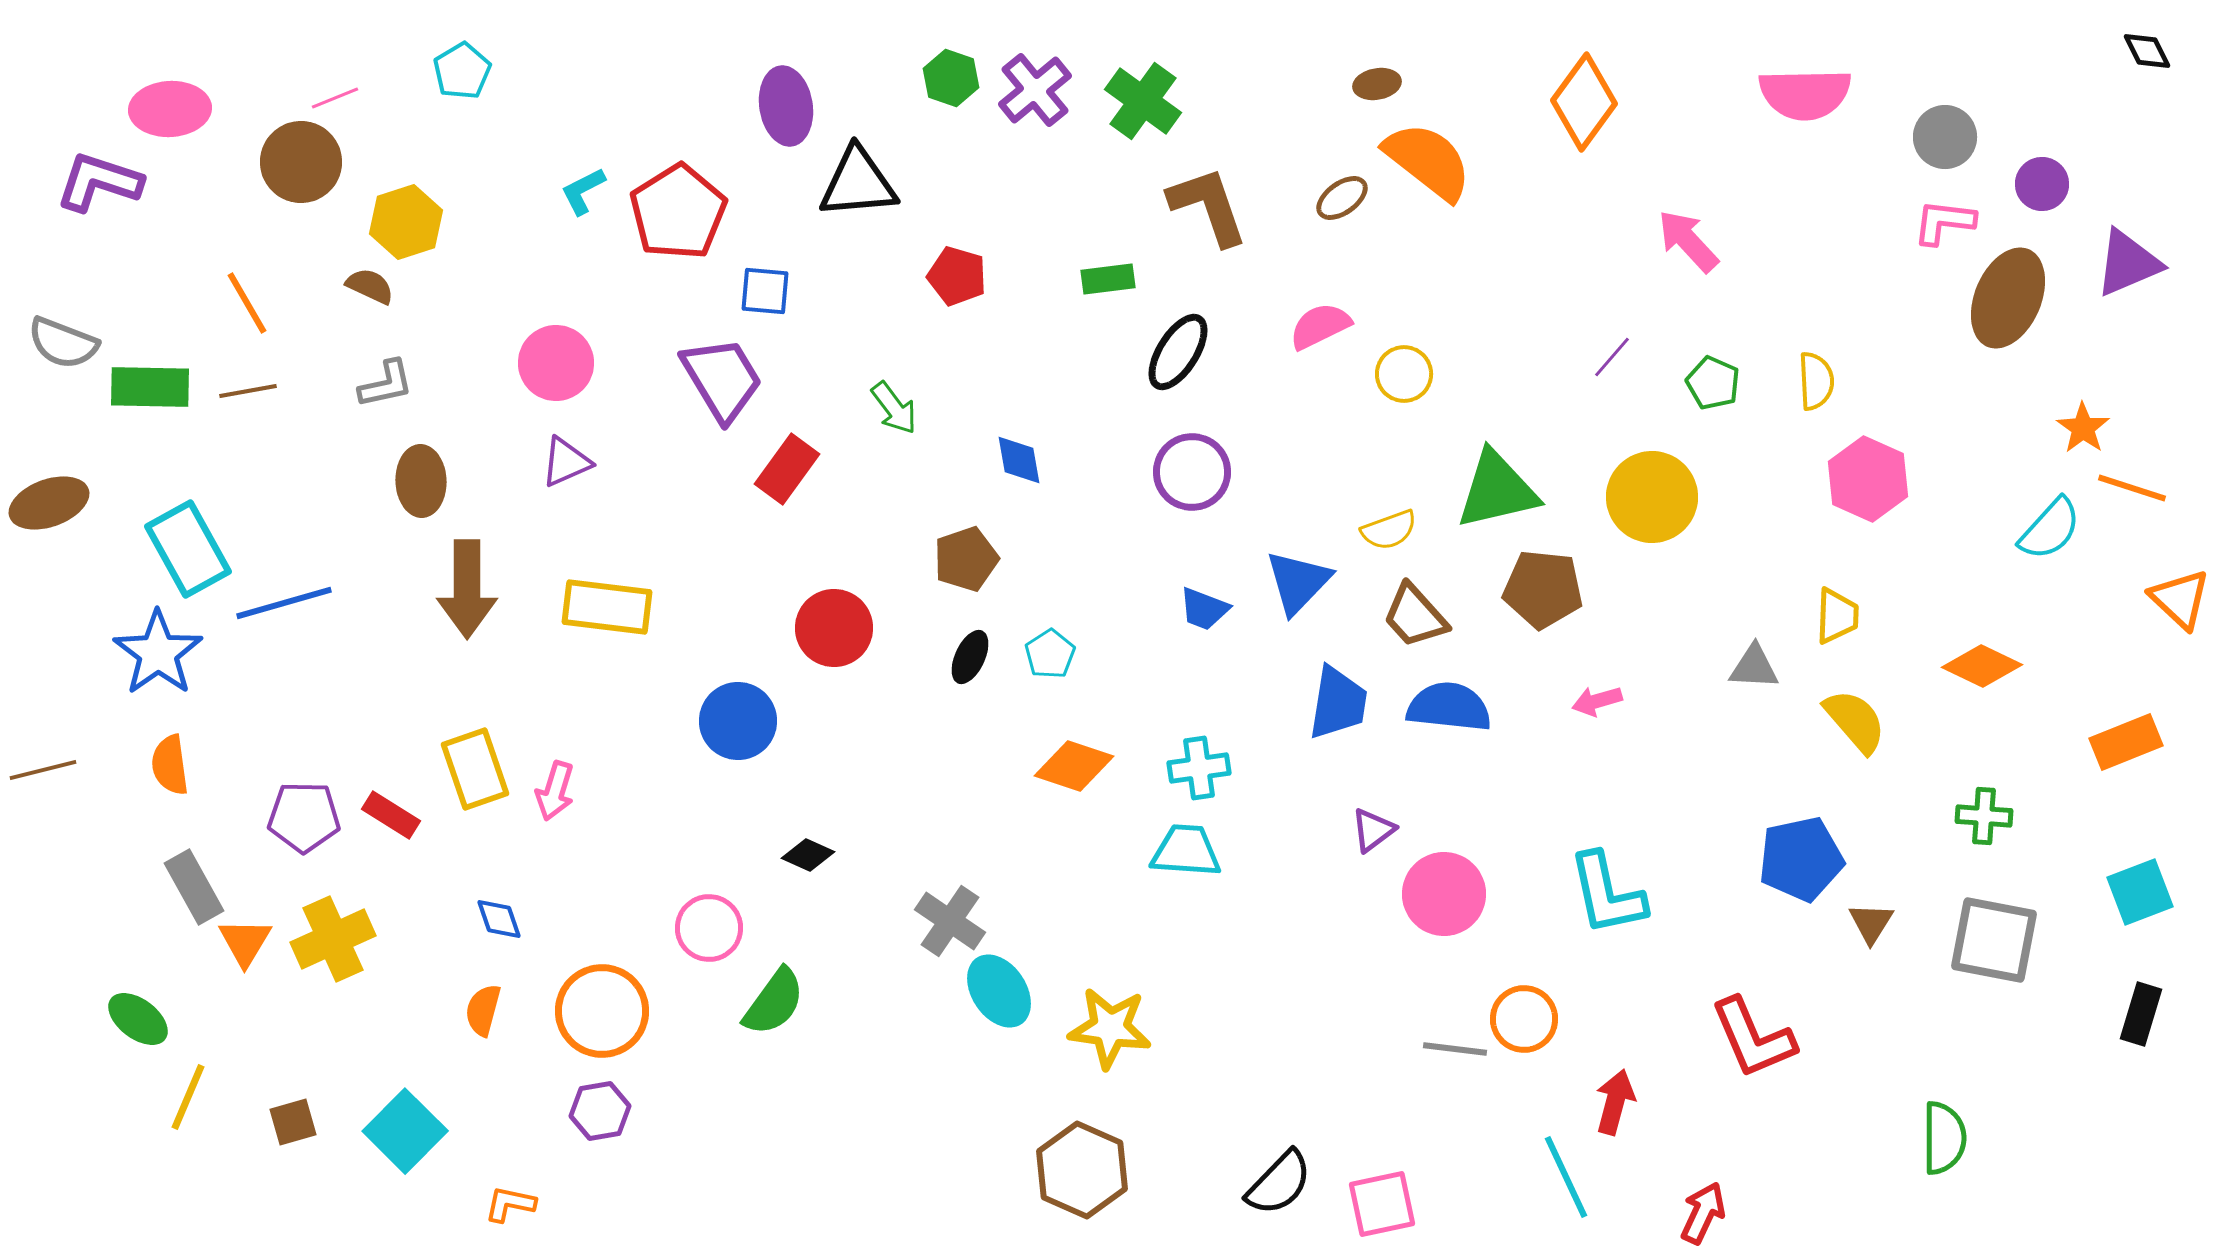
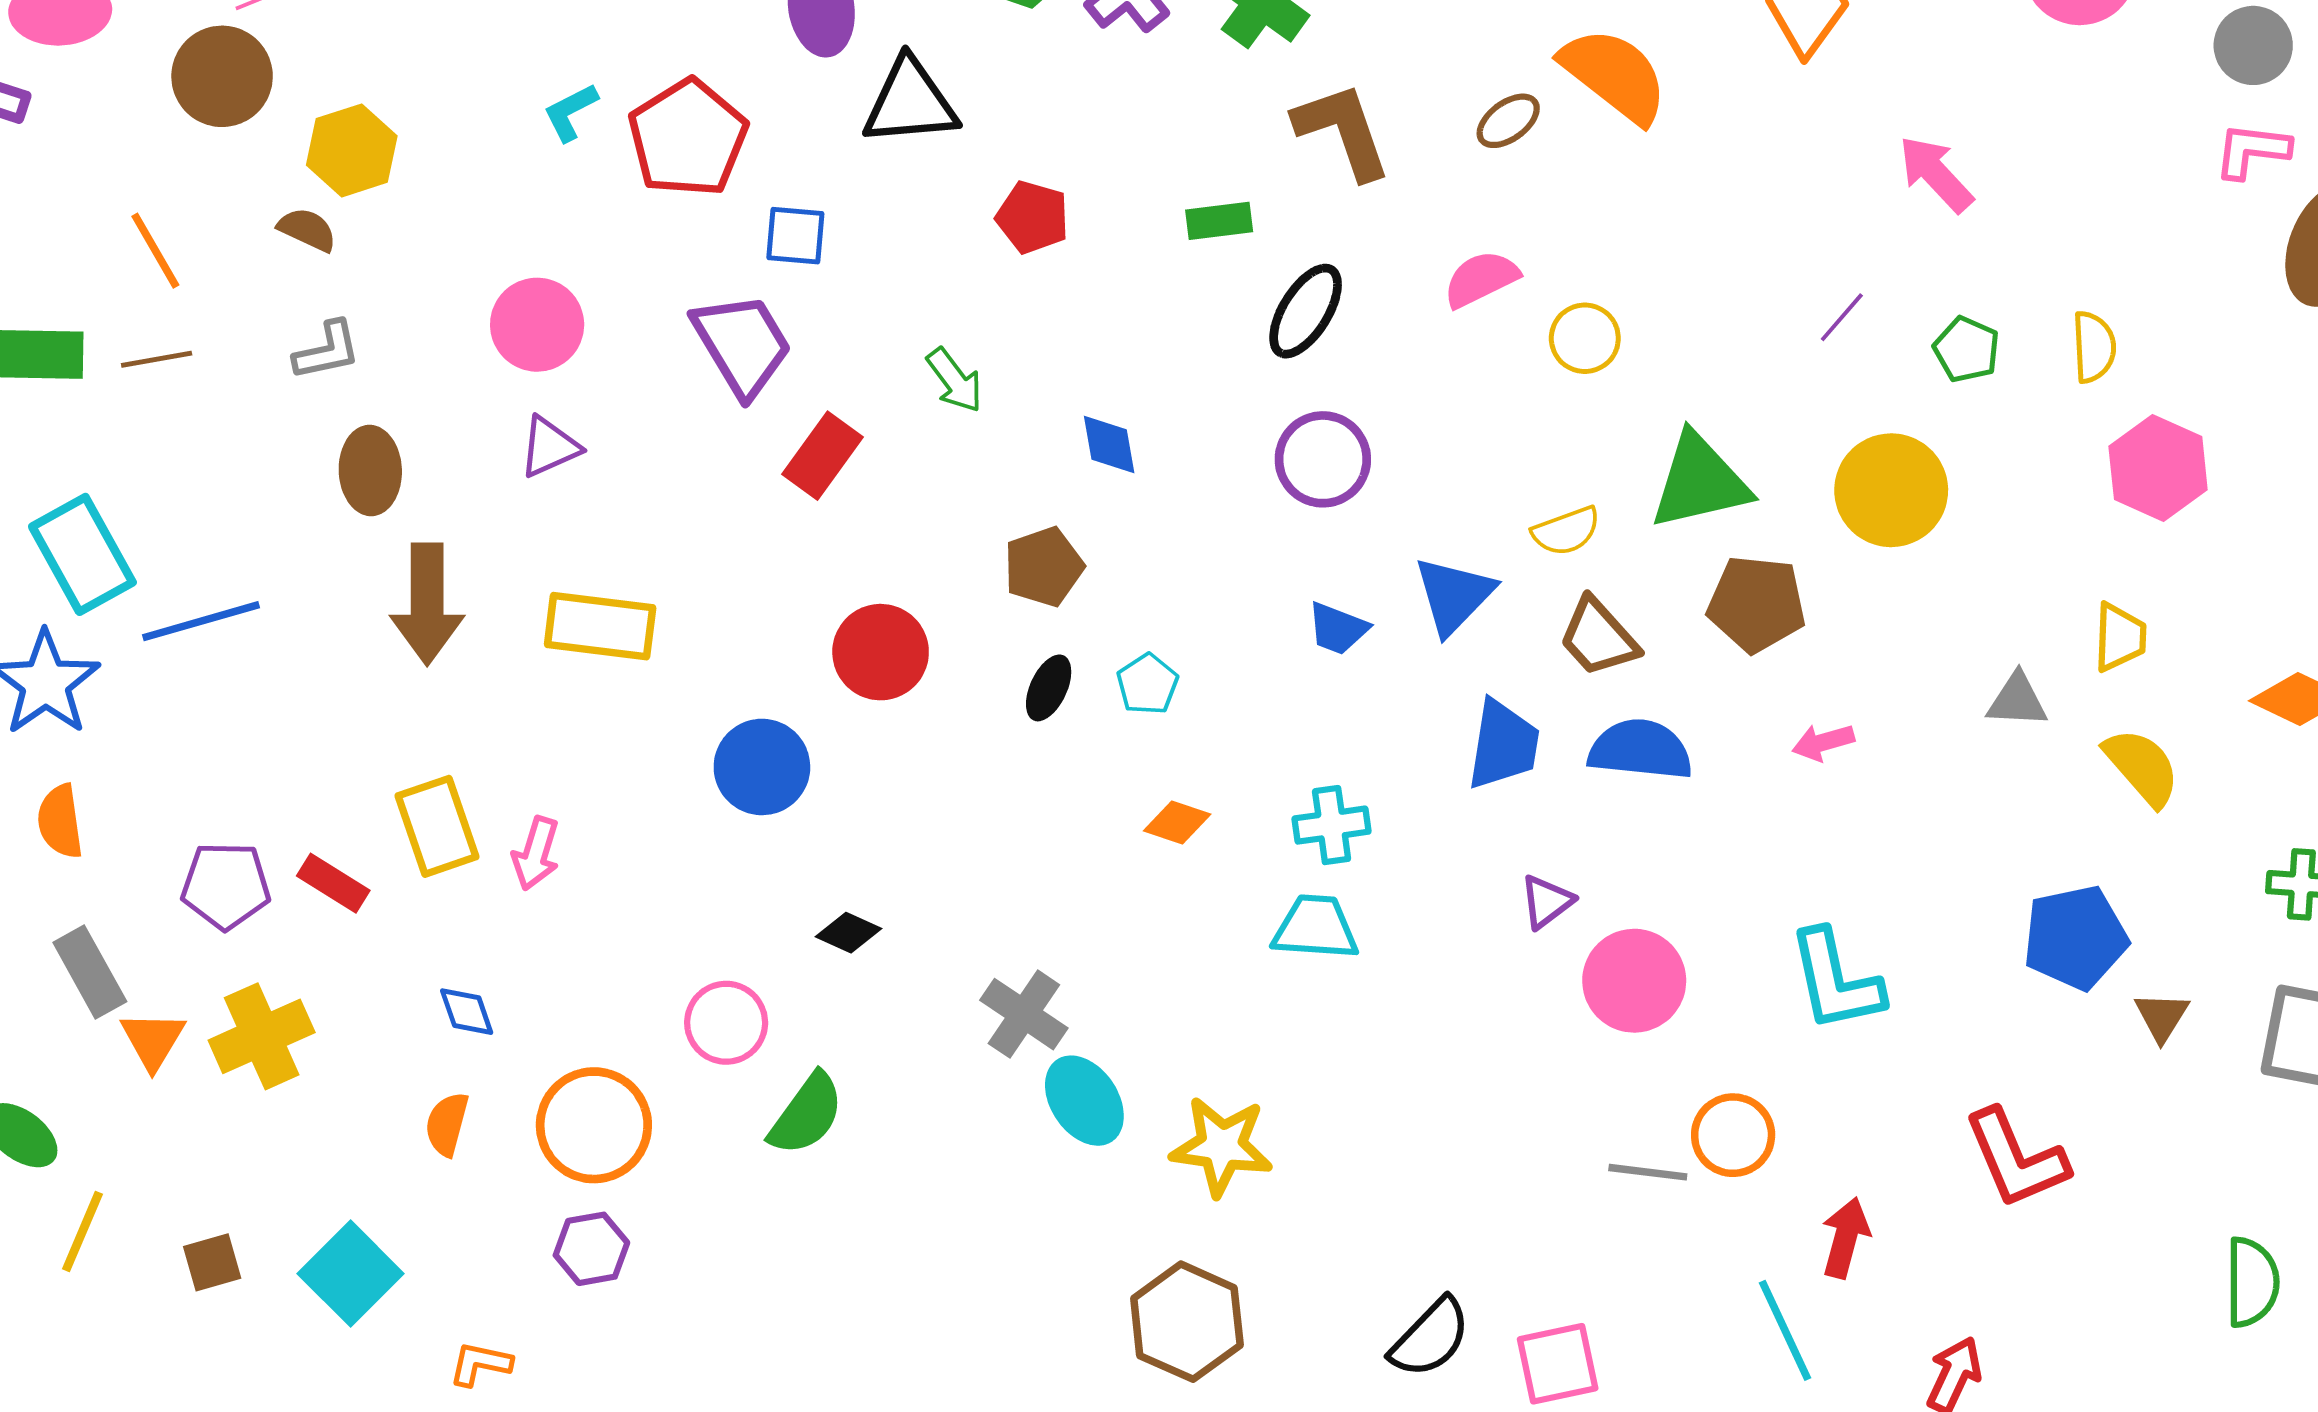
orange diamond: (1074, 766) -> (1177, 823), size x0.7

